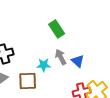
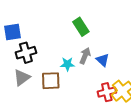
gray arrow: (61, 57) -> (85, 56), turned 49

